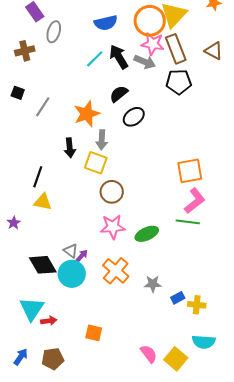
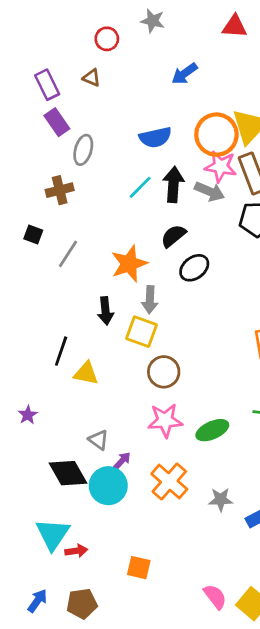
brown cross: (25, 51) -> (60, 190), moved
black arrow: (119, 57) -> (173, 185), turned 35
yellow triangle: (43, 202) -> (86, 373), moved
gray triangle: (71, 251) -> (99, 440), moved

